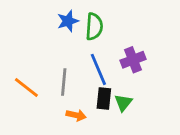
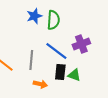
blue line: (98, 69) -> (56, 51), turned -30
green triangle: (123, 103) -> (74, 75), turned -48

